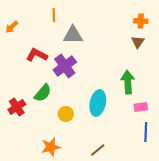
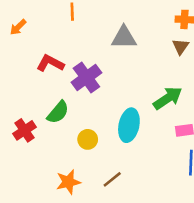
gray triangle: (73, 35) -> (124, 38), moved
green arrow: (128, 82) -> (168, 98), turned 60
brown line: (98, 150) -> (112, 179), moved

